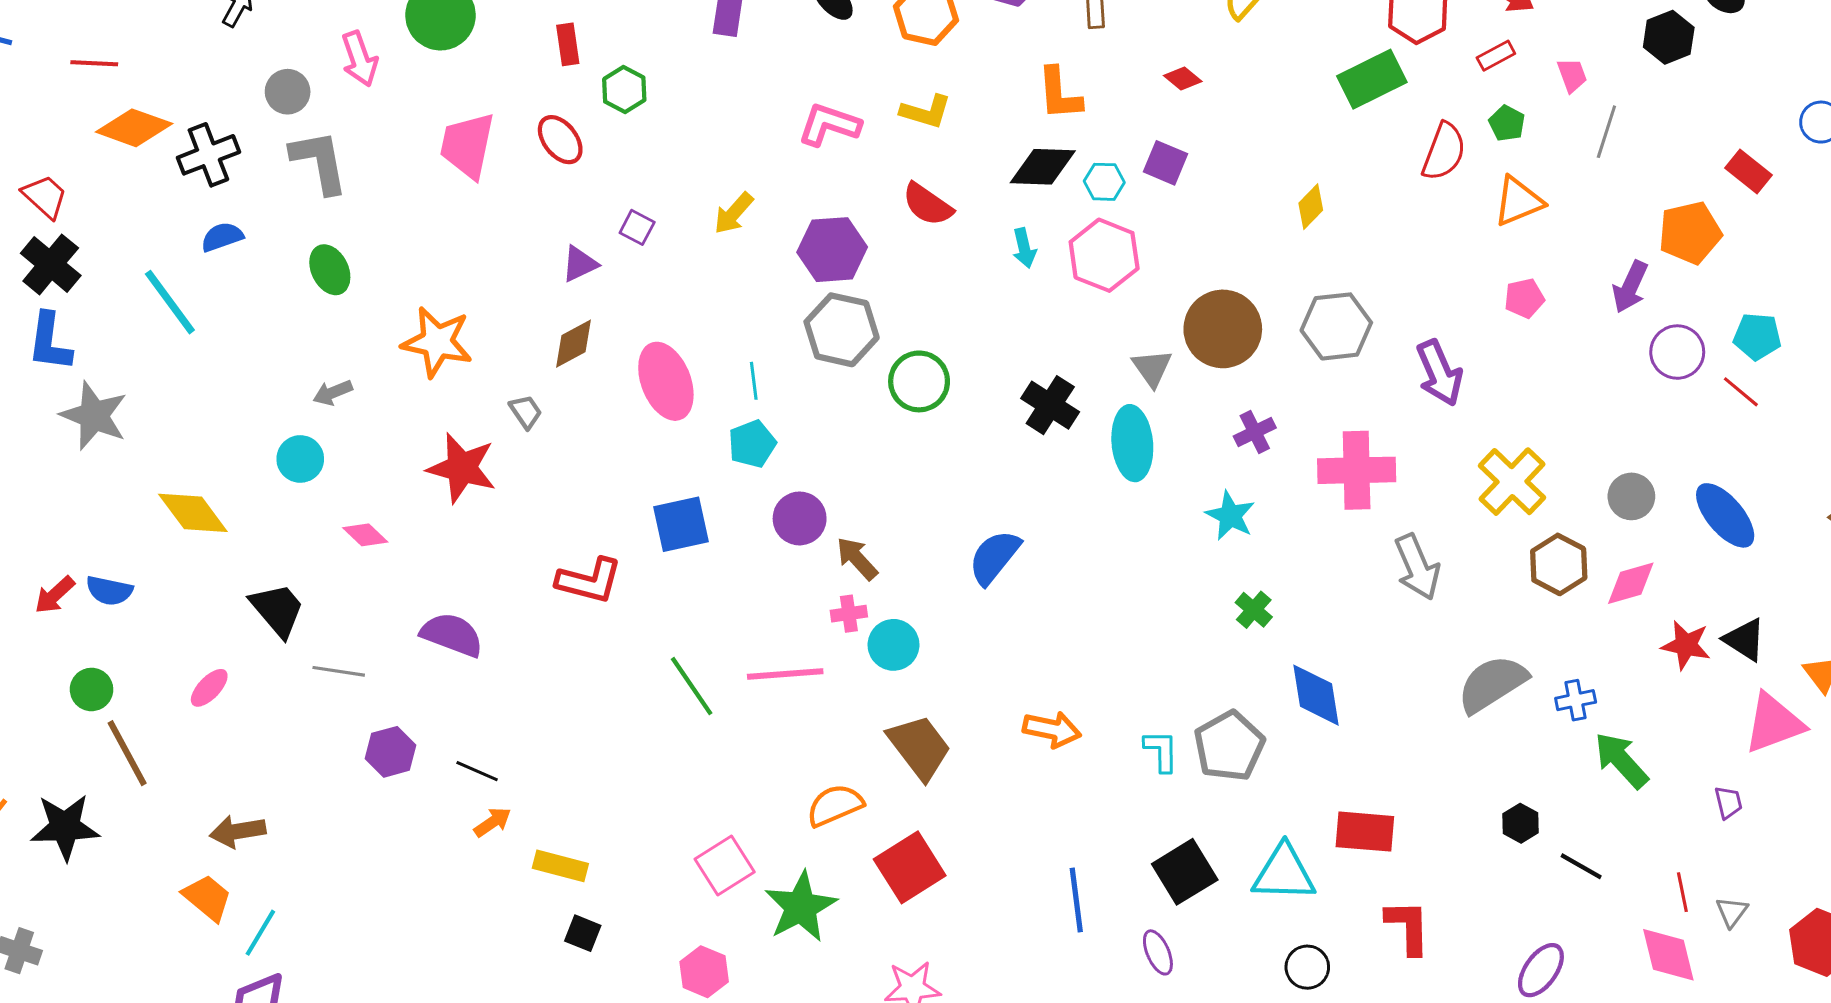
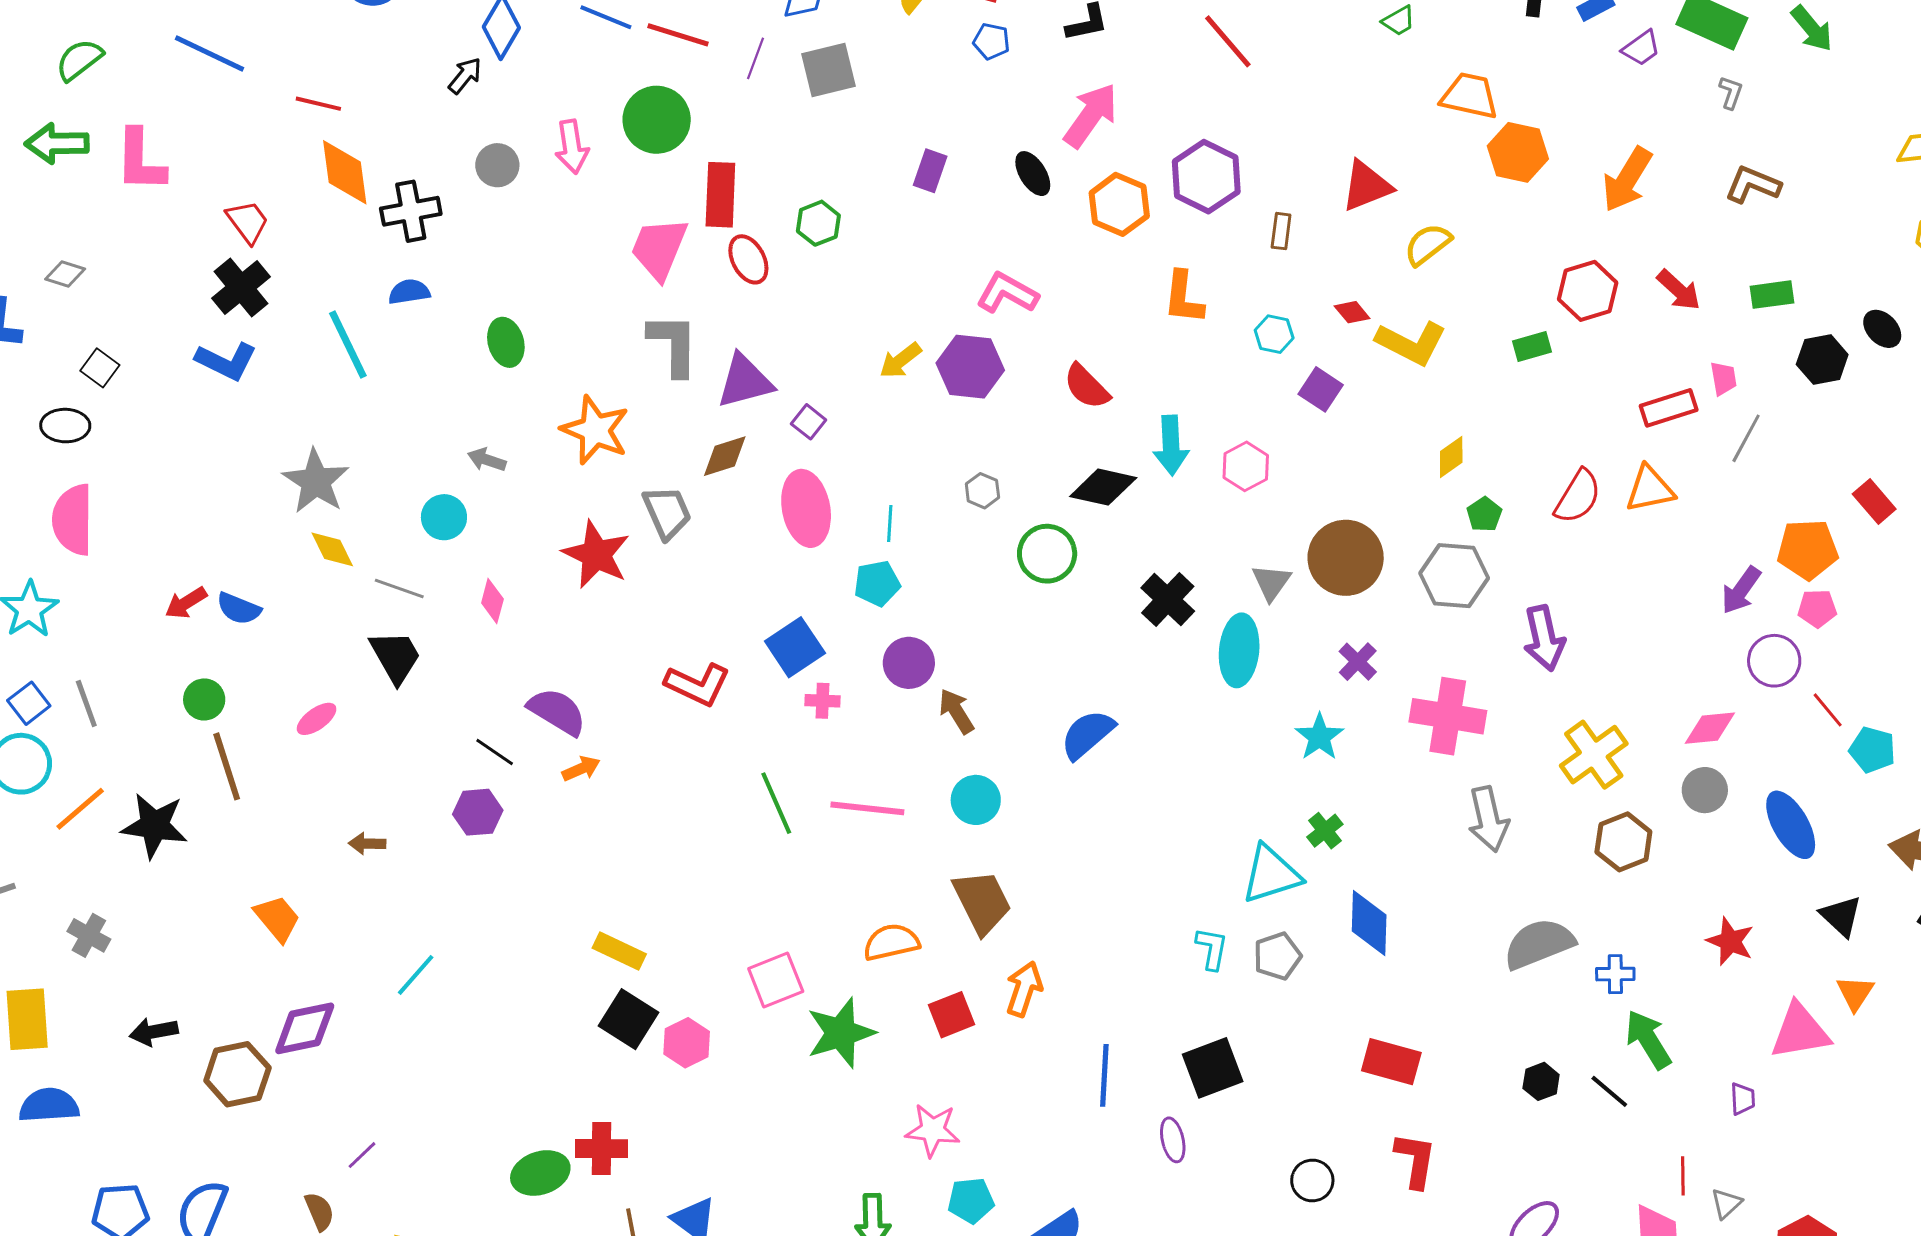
red rectangle: (568, 44) -> (720, 195), moved, size x1.6
red rectangle: (1496, 56) -> (1669, 408), moved, size x1.5
green rectangle: (1372, 79) -> (1532, 346), size x0.6
orange L-shape: (1059, 94) -> (1183, 298), moved
yellow L-shape: (926, 112) -> (1411, 343), moved, size x1.4
green pentagon: (1507, 123) -> (1484, 514), moved
orange diamond: (134, 128) -> (345, 172), turned 52
red semicircle: (1444, 152) -> (1578, 497), moved
gray L-shape: (319, 162) -> (673, 344), moved
black diamond: (1043, 167) -> (1103, 487), moved
cyan hexagon: (1104, 182) -> (1274, 334), moved
purple square: (637, 227) -> (809, 422), moved
cyan arrow: (1024, 248) -> (1171, 445), size x1.5
purple hexagon: (832, 250) -> (970, 367), moved
pink hexagon: (1104, 255) -> (1246, 466), size x0.7
purple triangle: (580, 264) -> (745, 381), size x1.6
pink pentagon: (1524, 298) -> (1817, 608), moved
gray hexagon: (842, 330) -> (982, 491), size x0.5
cyan pentagon: (1757, 336) -> (1872, 750), moved
blue L-shape: (50, 342) -> (226, 361), turned -82
gray arrow: (333, 393) -> (487, 460), turned 30
gray trapezoid: (526, 412) -> (667, 512), size x1.6
gray star: (94, 416) -> (316, 481), moved
purple cross: (1255, 432) -> (1358, 662), turned -30
yellow diamond: (193, 513) -> (332, 549), size x0.7
blue square: (681, 524) -> (795, 647), turned -32
pink diamond: (365, 535) -> (492, 601), turned 51
pink diamond: (1631, 583) -> (1710, 728), moved
pink cross: (849, 614) -> (822, 701), moved
black triangle: (1745, 640) -> (1841, 916), moved
gray line: (339, 671) -> (399, 588), moved
orange arrow: (1052, 729) -> (1024, 989), moved, turned -94
gray pentagon: (1229, 746) -> (1277, 956), size x0.7
black line: (477, 771) -> (495, 752), moved
orange arrow: (493, 822) -> (581, 769), moved
brown arrow: (238, 831) -> (367, 844), moved, size x0.7
black line: (1581, 866) -> (1609, 1091), moved
red square: (910, 867) -> (951, 1015), size x0.7
cyan triangle: (1284, 873) -> (1271, 874), moved, turned -30
cyan line: (260, 933) -> (416, 975), moved
black square: (583, 933) -> (628, 1019), size x1.6
pink hexagon: (704, 972) -> (687, 1043), moved

